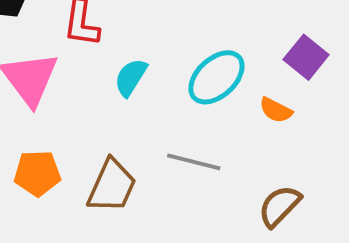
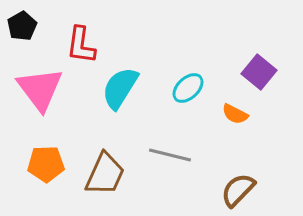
cyan semicircle: (131, 77) -> (120, 88), size x1.4
cyan ellipse: (216, 77) -> (188, 88), size x0.7

